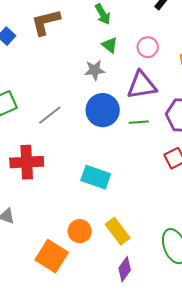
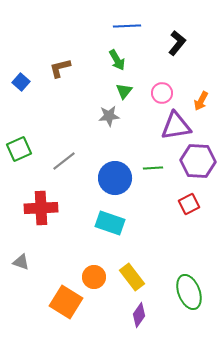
brown L-shape: (46, 22) -> (60, 68), size x0.7
green triangle: (110, 45) -> (124, 91), turned 30
purple triangle: (142, 85) -> (176, 126), moved
blue circle: (103, 110) -> (115, 178), moved

